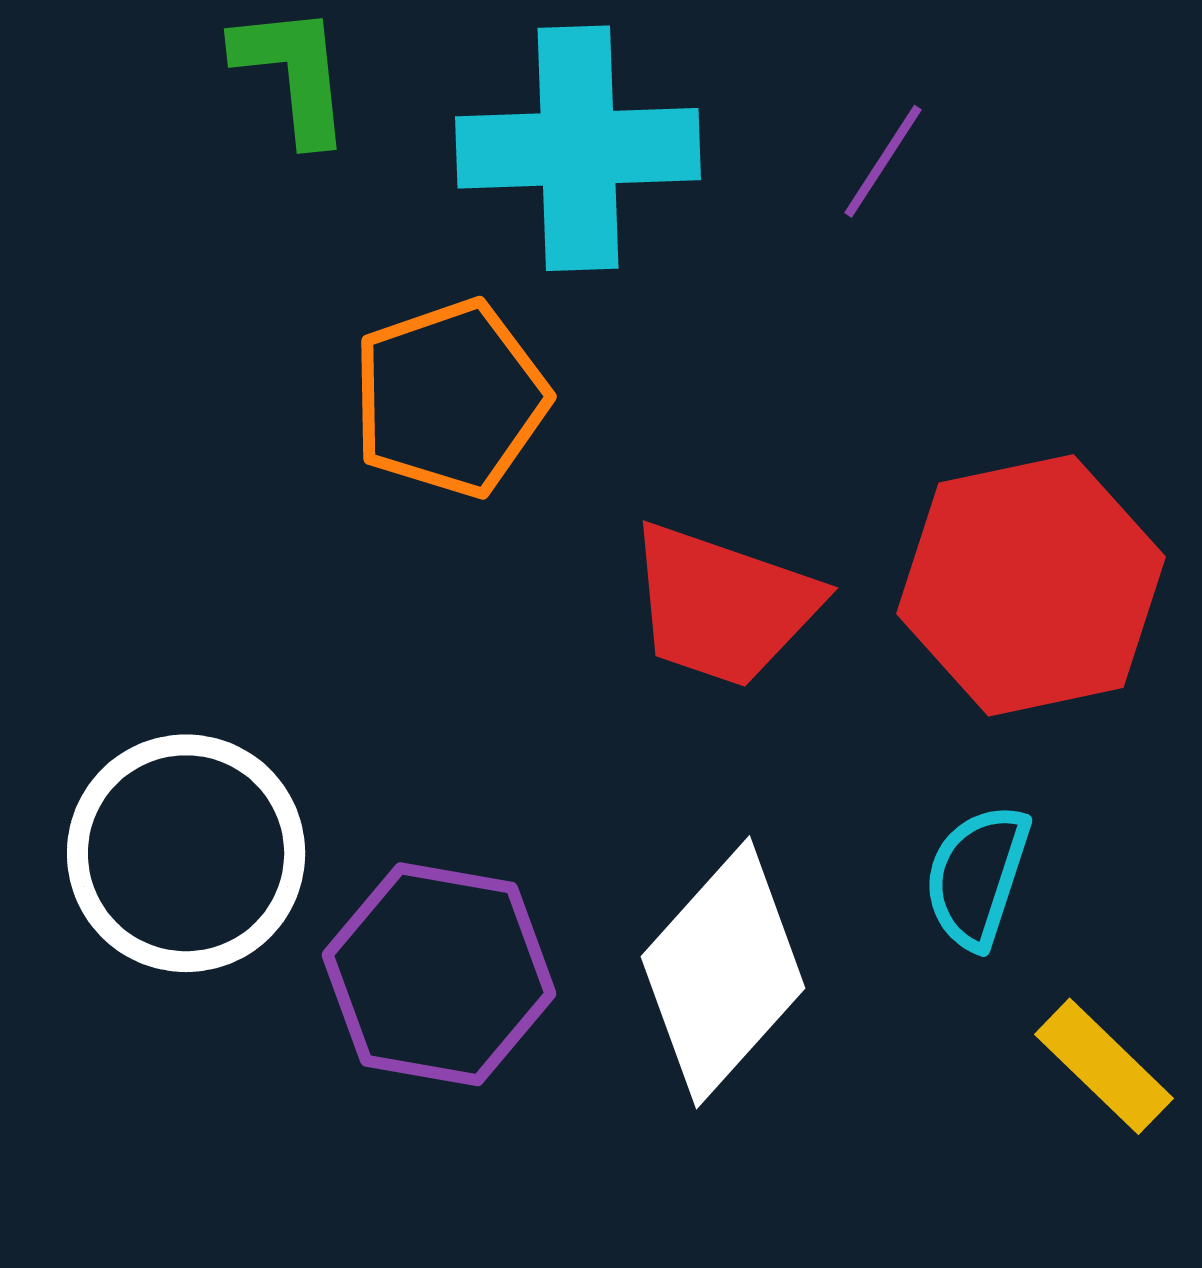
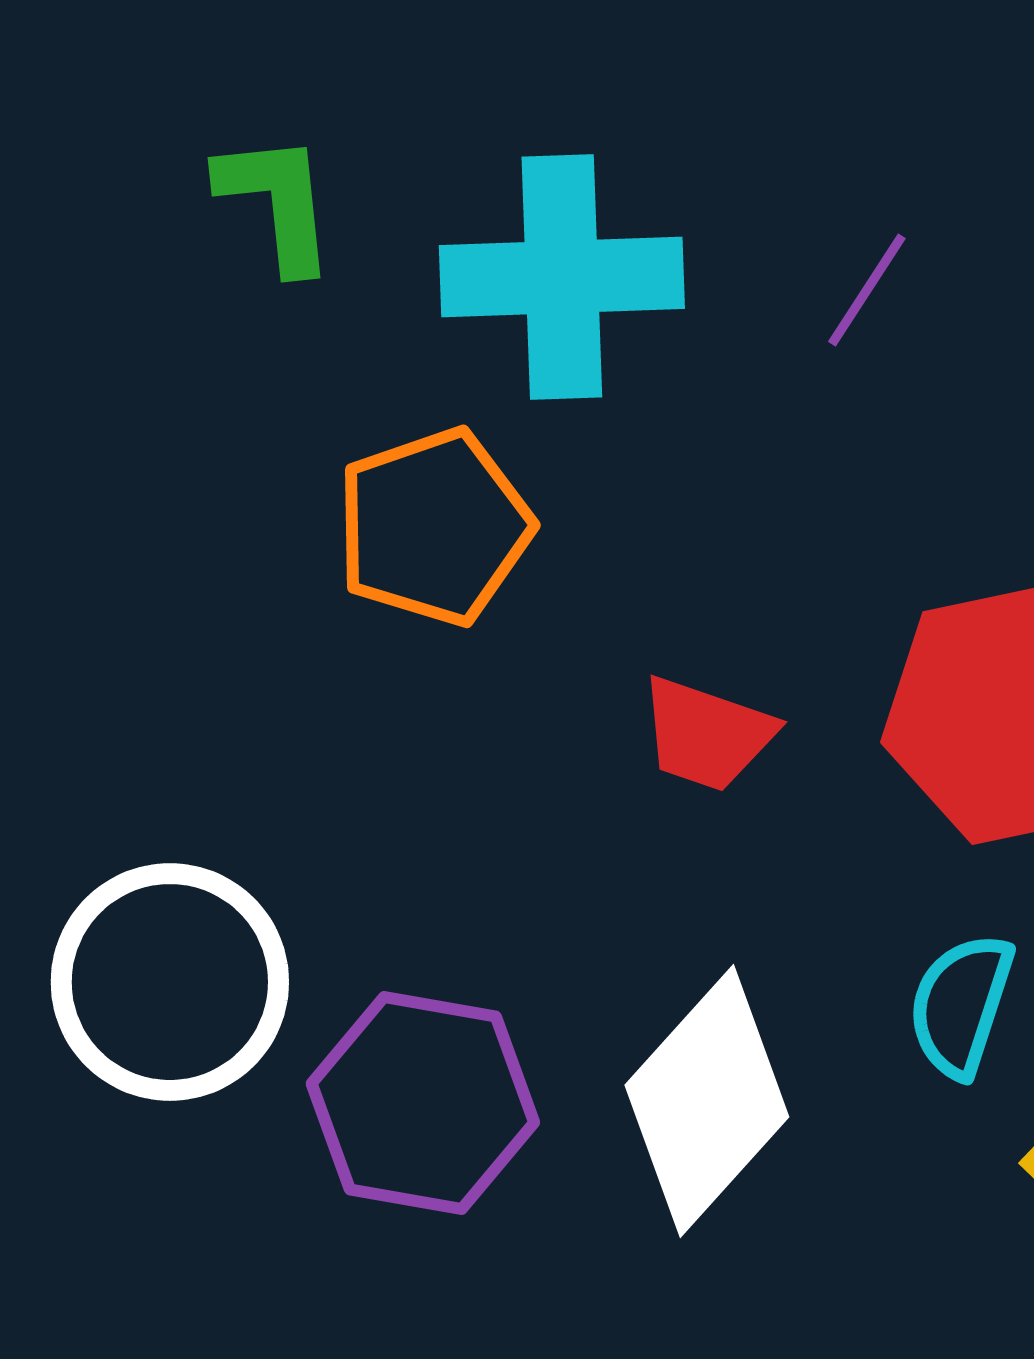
red trapezoid: (723, 605) -> (707, 734), size x0.7

